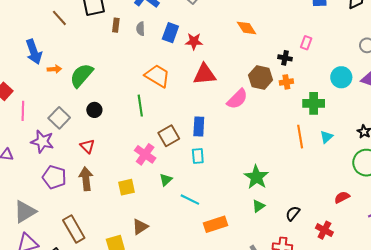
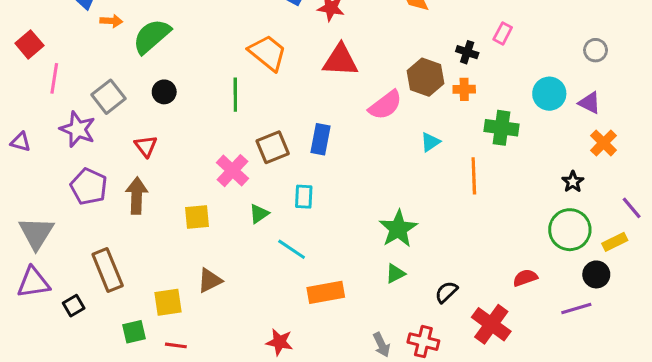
cyan triangle: (326, 137) -> (430, 142), moved
cyan rectangle: (198, 156) -> (304, 197), moved
gray triangle: (25, 212) -> (36, 233), turned -35
red cross: (324, 230) -> (491, 324), size x1.4

